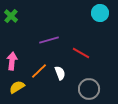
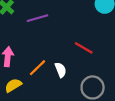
purple line: (49, 40) -> (37, 18), moved

